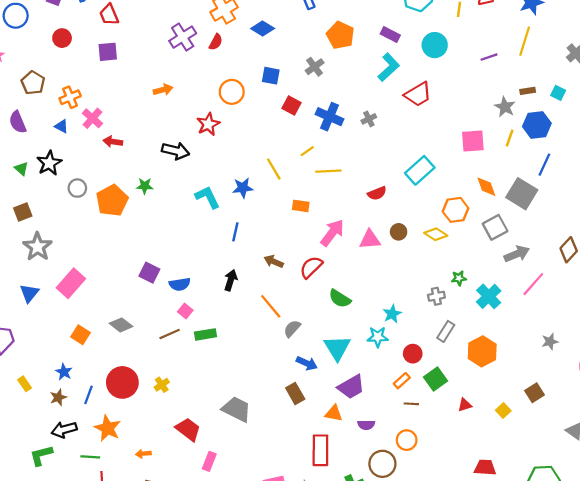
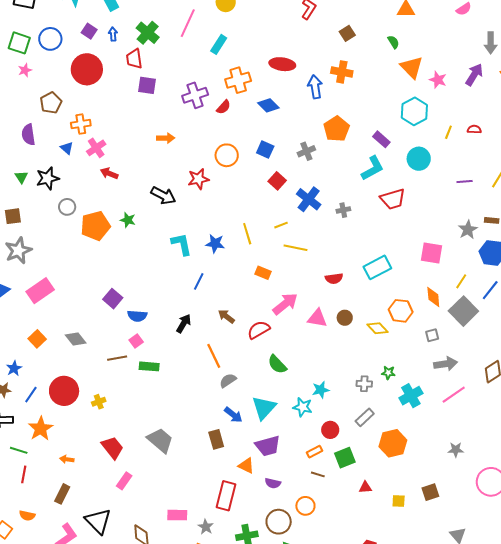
red circle: (62, 38) -> (87, 69), size x1.8
purple square: (108, 52) -> (147, 85), moved
yellow line: (510, 138) -> (461, 281), moved
gray square: (495, 227) -> (432, 335), size x0.6
yellow square: (503, 411) -> (399, 501), turned 32

